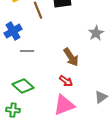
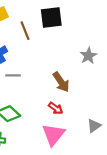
pink triangle: (64, 105) -> (53, 134), turned -30

